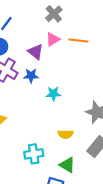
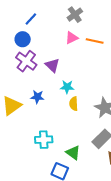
purple triangle: (36, 52) -> (52, 65), moved
blue star: (31, 76) -> (37, 97), moved
yellow semicircle: (65, 134) -> (74, 104), moved, turned 80

